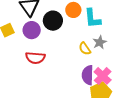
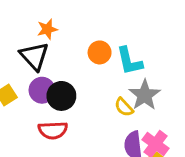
black circle: (53, 21) -> (61, 96), moved
gray star: (100, 42) -> (145, 95), size x1.5

